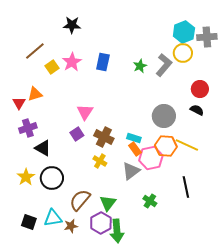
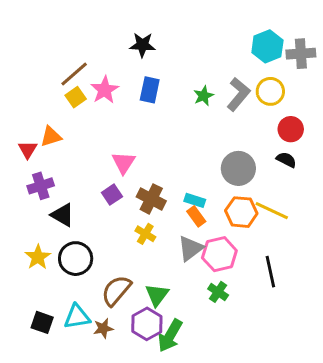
black star: (72, 25) -> (142, 45), moved
brown line: (35, 51) -> (74, 74), moved
yellow circle: (183, 53) -> (270, 91), moved
pink hexagon: (151, 158) -> (219, 254), moved
green arrow: (117, 231) -> (170, 336), turned 35

